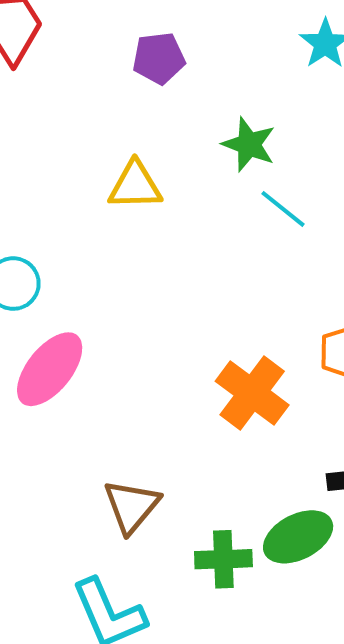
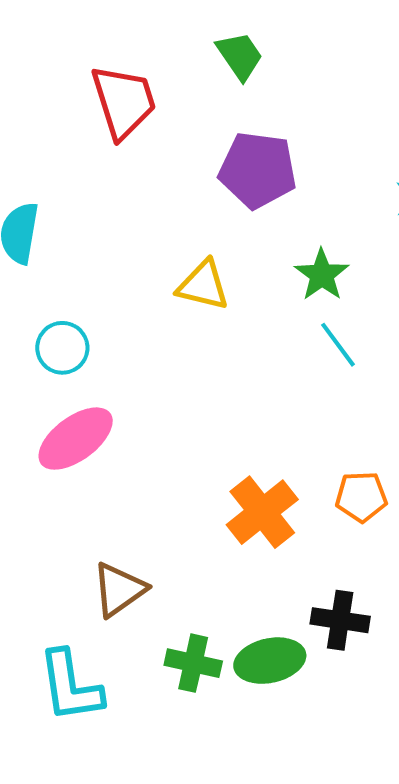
purple pentagon: (159, 58) -> (258, 170), size x1.5

